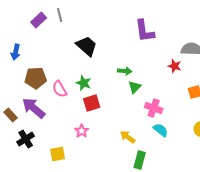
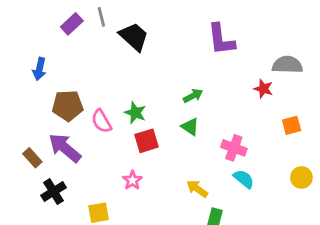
black trapezoid: (87, 46) -> (134, 37), moved
green arrow: (125, 71) -> (193, 96), turned -32
green triangle: (135, 87) -> (190, 127), moved, turned -40

